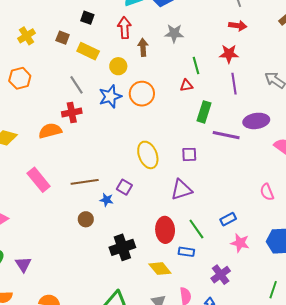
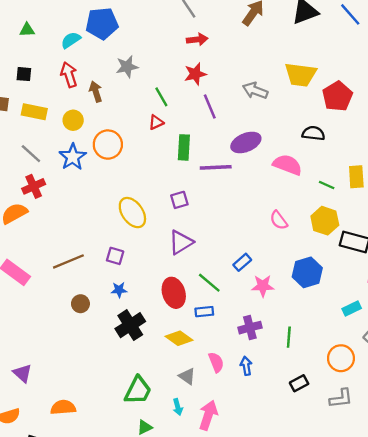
blue star: (107, 200) -> (119, 290), moved
purple cross: (221, 275) -> (250, 328), turned 36
green line: (273, 290) -> (289, 337), moved

